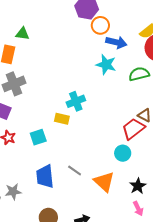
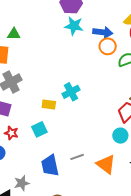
orange circle: (100, 25) -> (108, 46), moved
cyan star: (106, 65) -> (74, 26), moved
yellow rectangle: (62, 119) -> (49, 105), moved
gray line: (75, 171) -> (77, 157), turned -48

